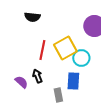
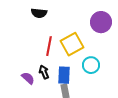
cyan circle: (81, 58) -> (91, 65), moved
blue rectangle: (73, 81) -> (64, 75), moved

